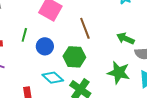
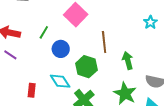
green arrow: (125, 38) -> (128, 60), moved, turned 36

